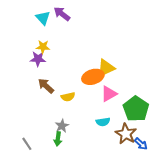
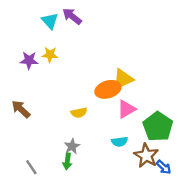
purple star: (38, 59) -> (29, 60), moved
brown arrow: (46, 86) -> (21, 109), moved

